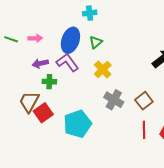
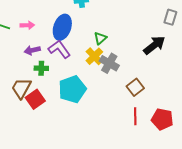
green triangle: (96, 42) -> (100, 38), moved
gray cross: (114, 100) -> (109, 63), moved
cyan pentagon: (78, 124) -> (72, 89), moved

